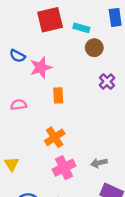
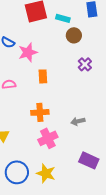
orange cross: (55, 137) -> (40, 112), turned 30
gray arrow: (99, 163) -> (78, 121), moved

